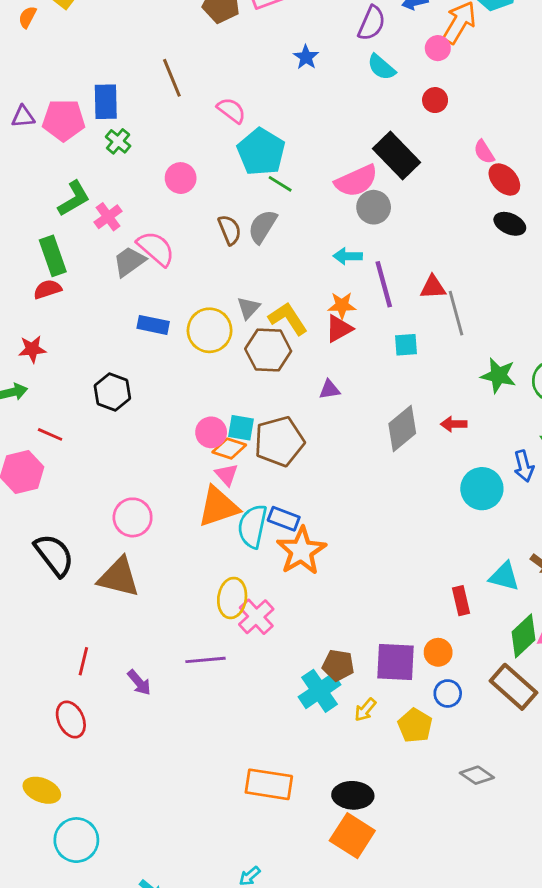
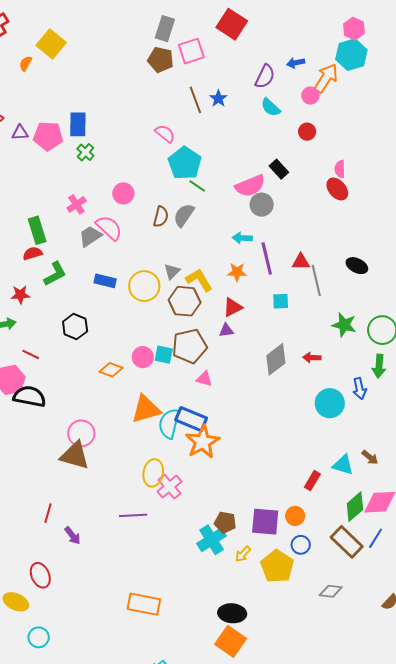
brown line: (172, 78) -> (195, 100), moved
pink semicircle: (484, 152) -> (340, 169), turned 30
black rectangle: (397, 156) -> (279, 169), size x0.6
pink circle: (181, 178) -> (123, 193), moved
red ellipse: (504, 179) -> (337, 189), moved
green L-shape: (74, 199) -> (55, 274), moved
black ellipse: (510, 224) -> (357, 266), moved
brown semicircle: (230, 230) -> (161, 217), turned 35
red triangle: (339, 329) -> (233, 307), moved
brown pentagon: (279, 441) -> (190, 346), moved
orange diamond: (229, 449) -> (111, 370), moved
pink triangle: (226, 475) -> (204, 379), moved, turned -36
pink circle: (133, 517) -> (81, 433), moved
blue rectangle: (284, 519) -> (191, 419), size x1.4
black semicircle: (54, 555) -> (30, 396), moved, turned -44
red rectangle: (461, 601) -> (312, 481), turned 42
purple arrow: (139, 682) -> (72, 536), moved
red ellipse: (71, 720) -> (40, 575), moved
yellow pentagon: (415, 726) -> (277, 566), size x1.4
gray diamond: (477, 775) -> (331, 591), moved, turned -30
orange rectangle: (269, 784) -> (144, 604), moved
cyan circle: (76, 840) -> (39, 637), size x0.7

